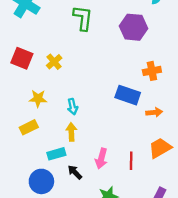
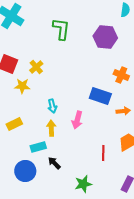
orange cross: (152, 71) -> (121, 75), turned 35
yellow star: (38, 99) -> (22, 86), moved
pink arrow: (101, 158) -> (77, 120), moved

